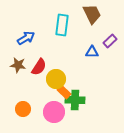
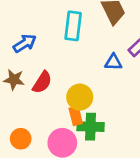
yellow circle: (56, 79) -> (80, 97), moved
orange rectangle: (64, 92) -> (76, 116), turned 32

